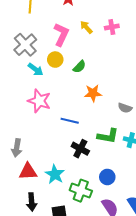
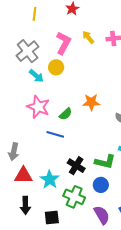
green semicircle: (79, 67) -> (66, 114), moved
blue line: (70, 121) -> (55, 134), moved
green L-shape: (108, 136) -> (105, 162), moved
black cross: (80, 149) -> (76, 166), moved

